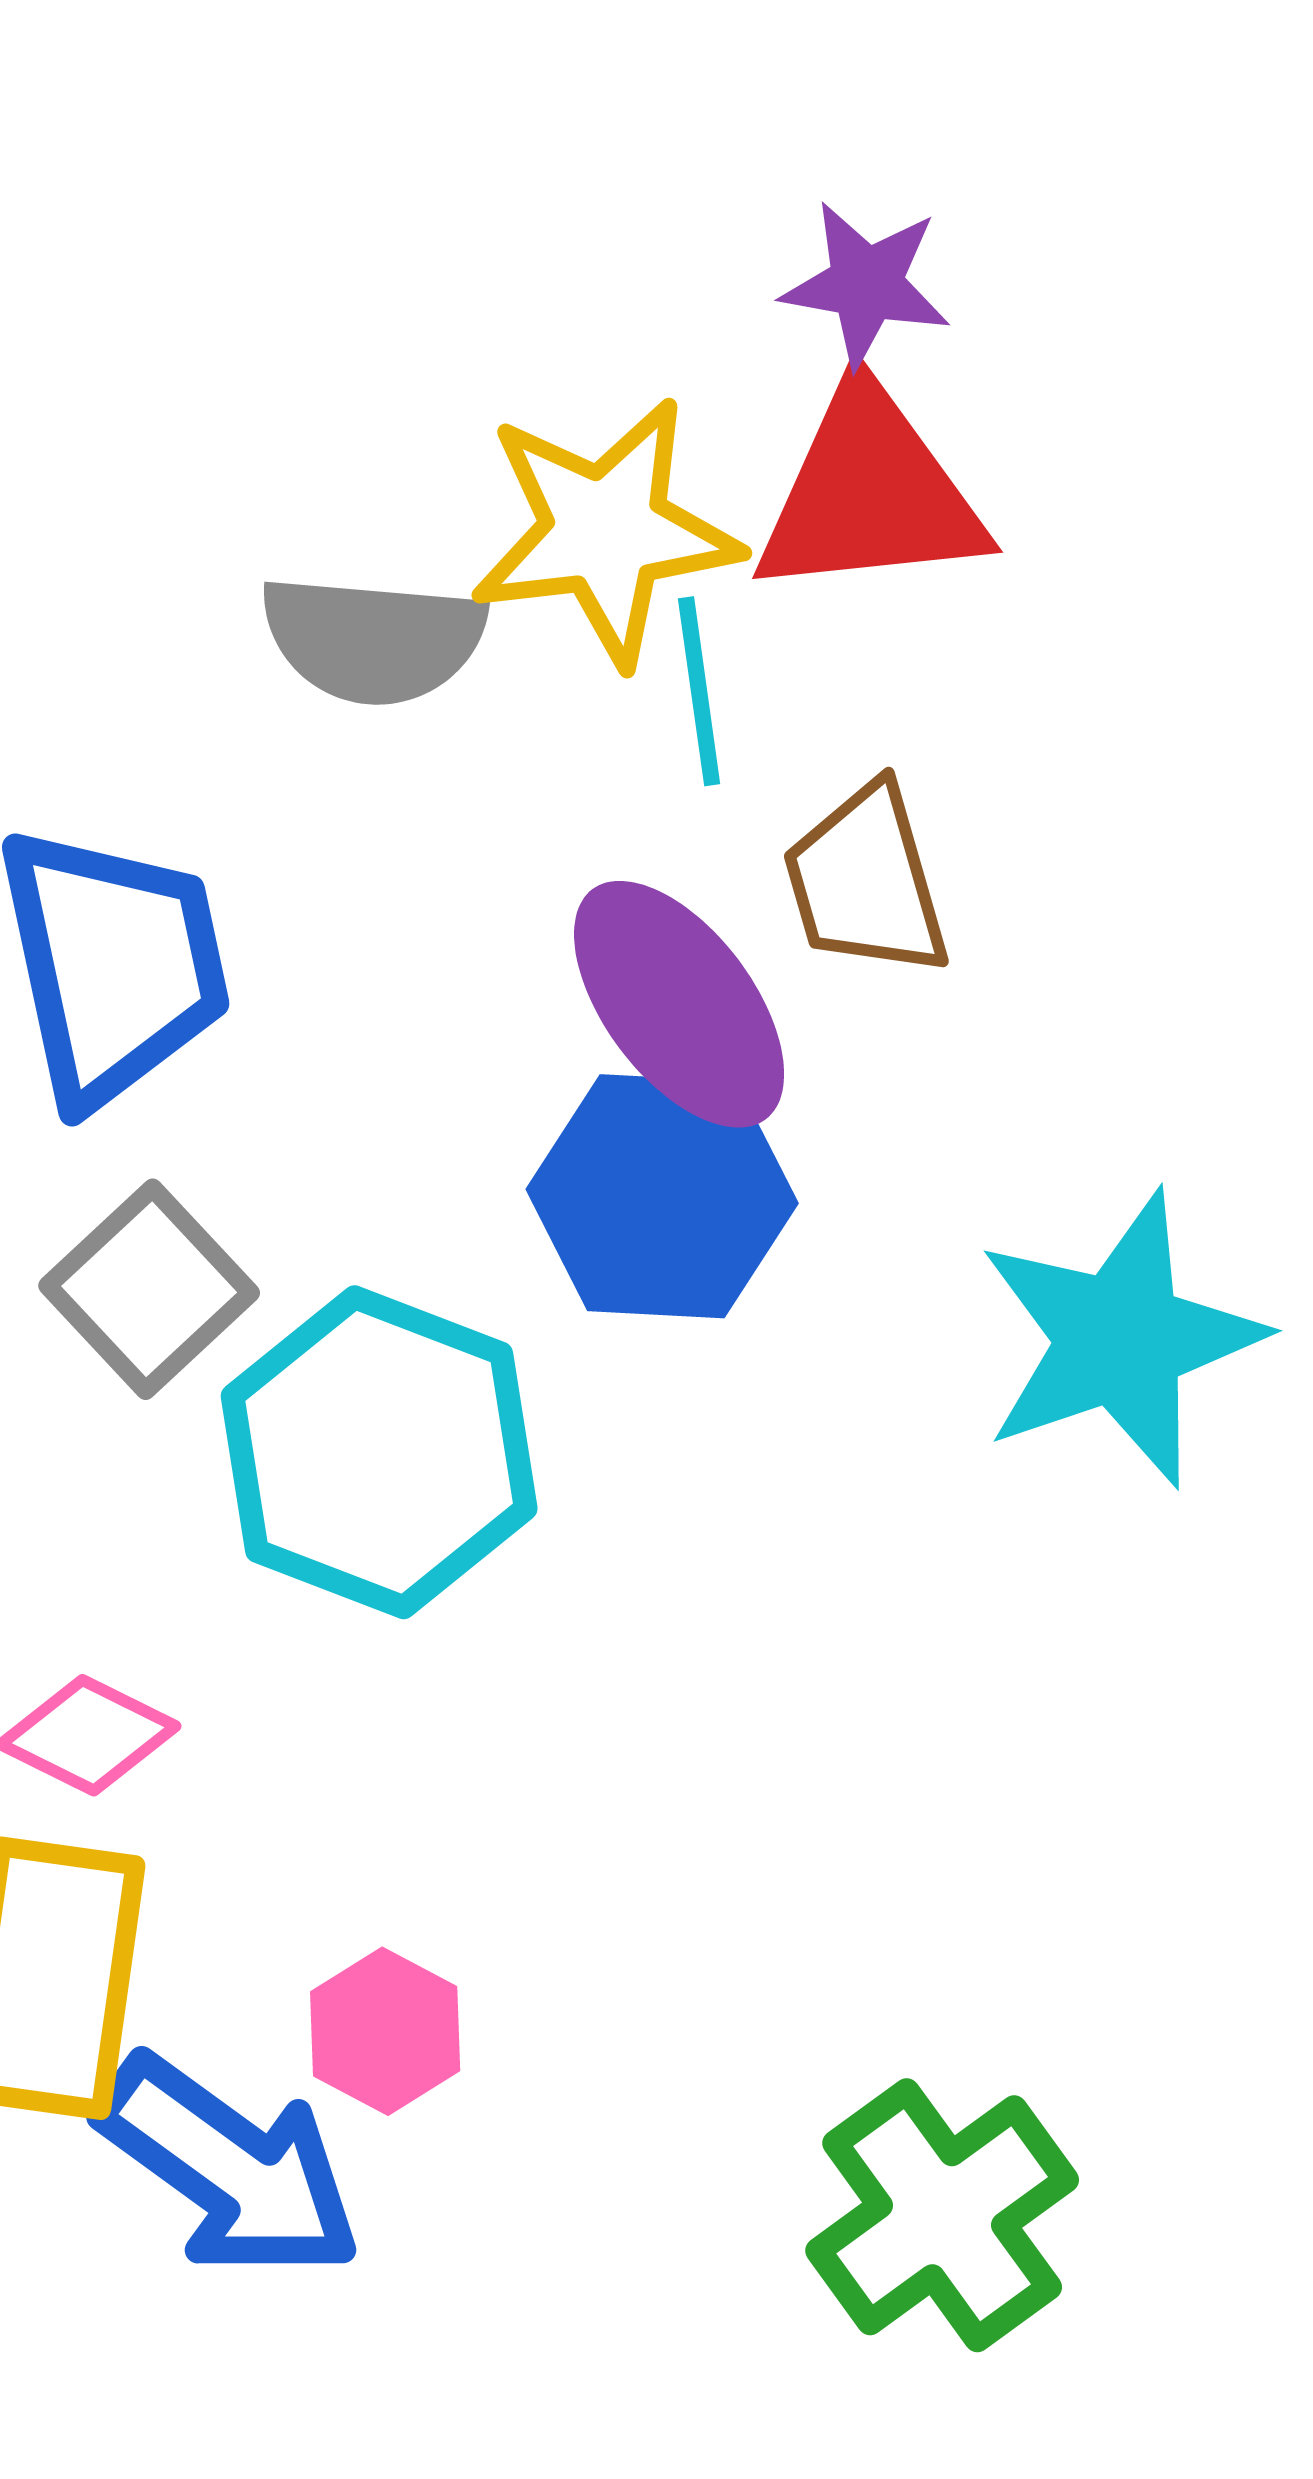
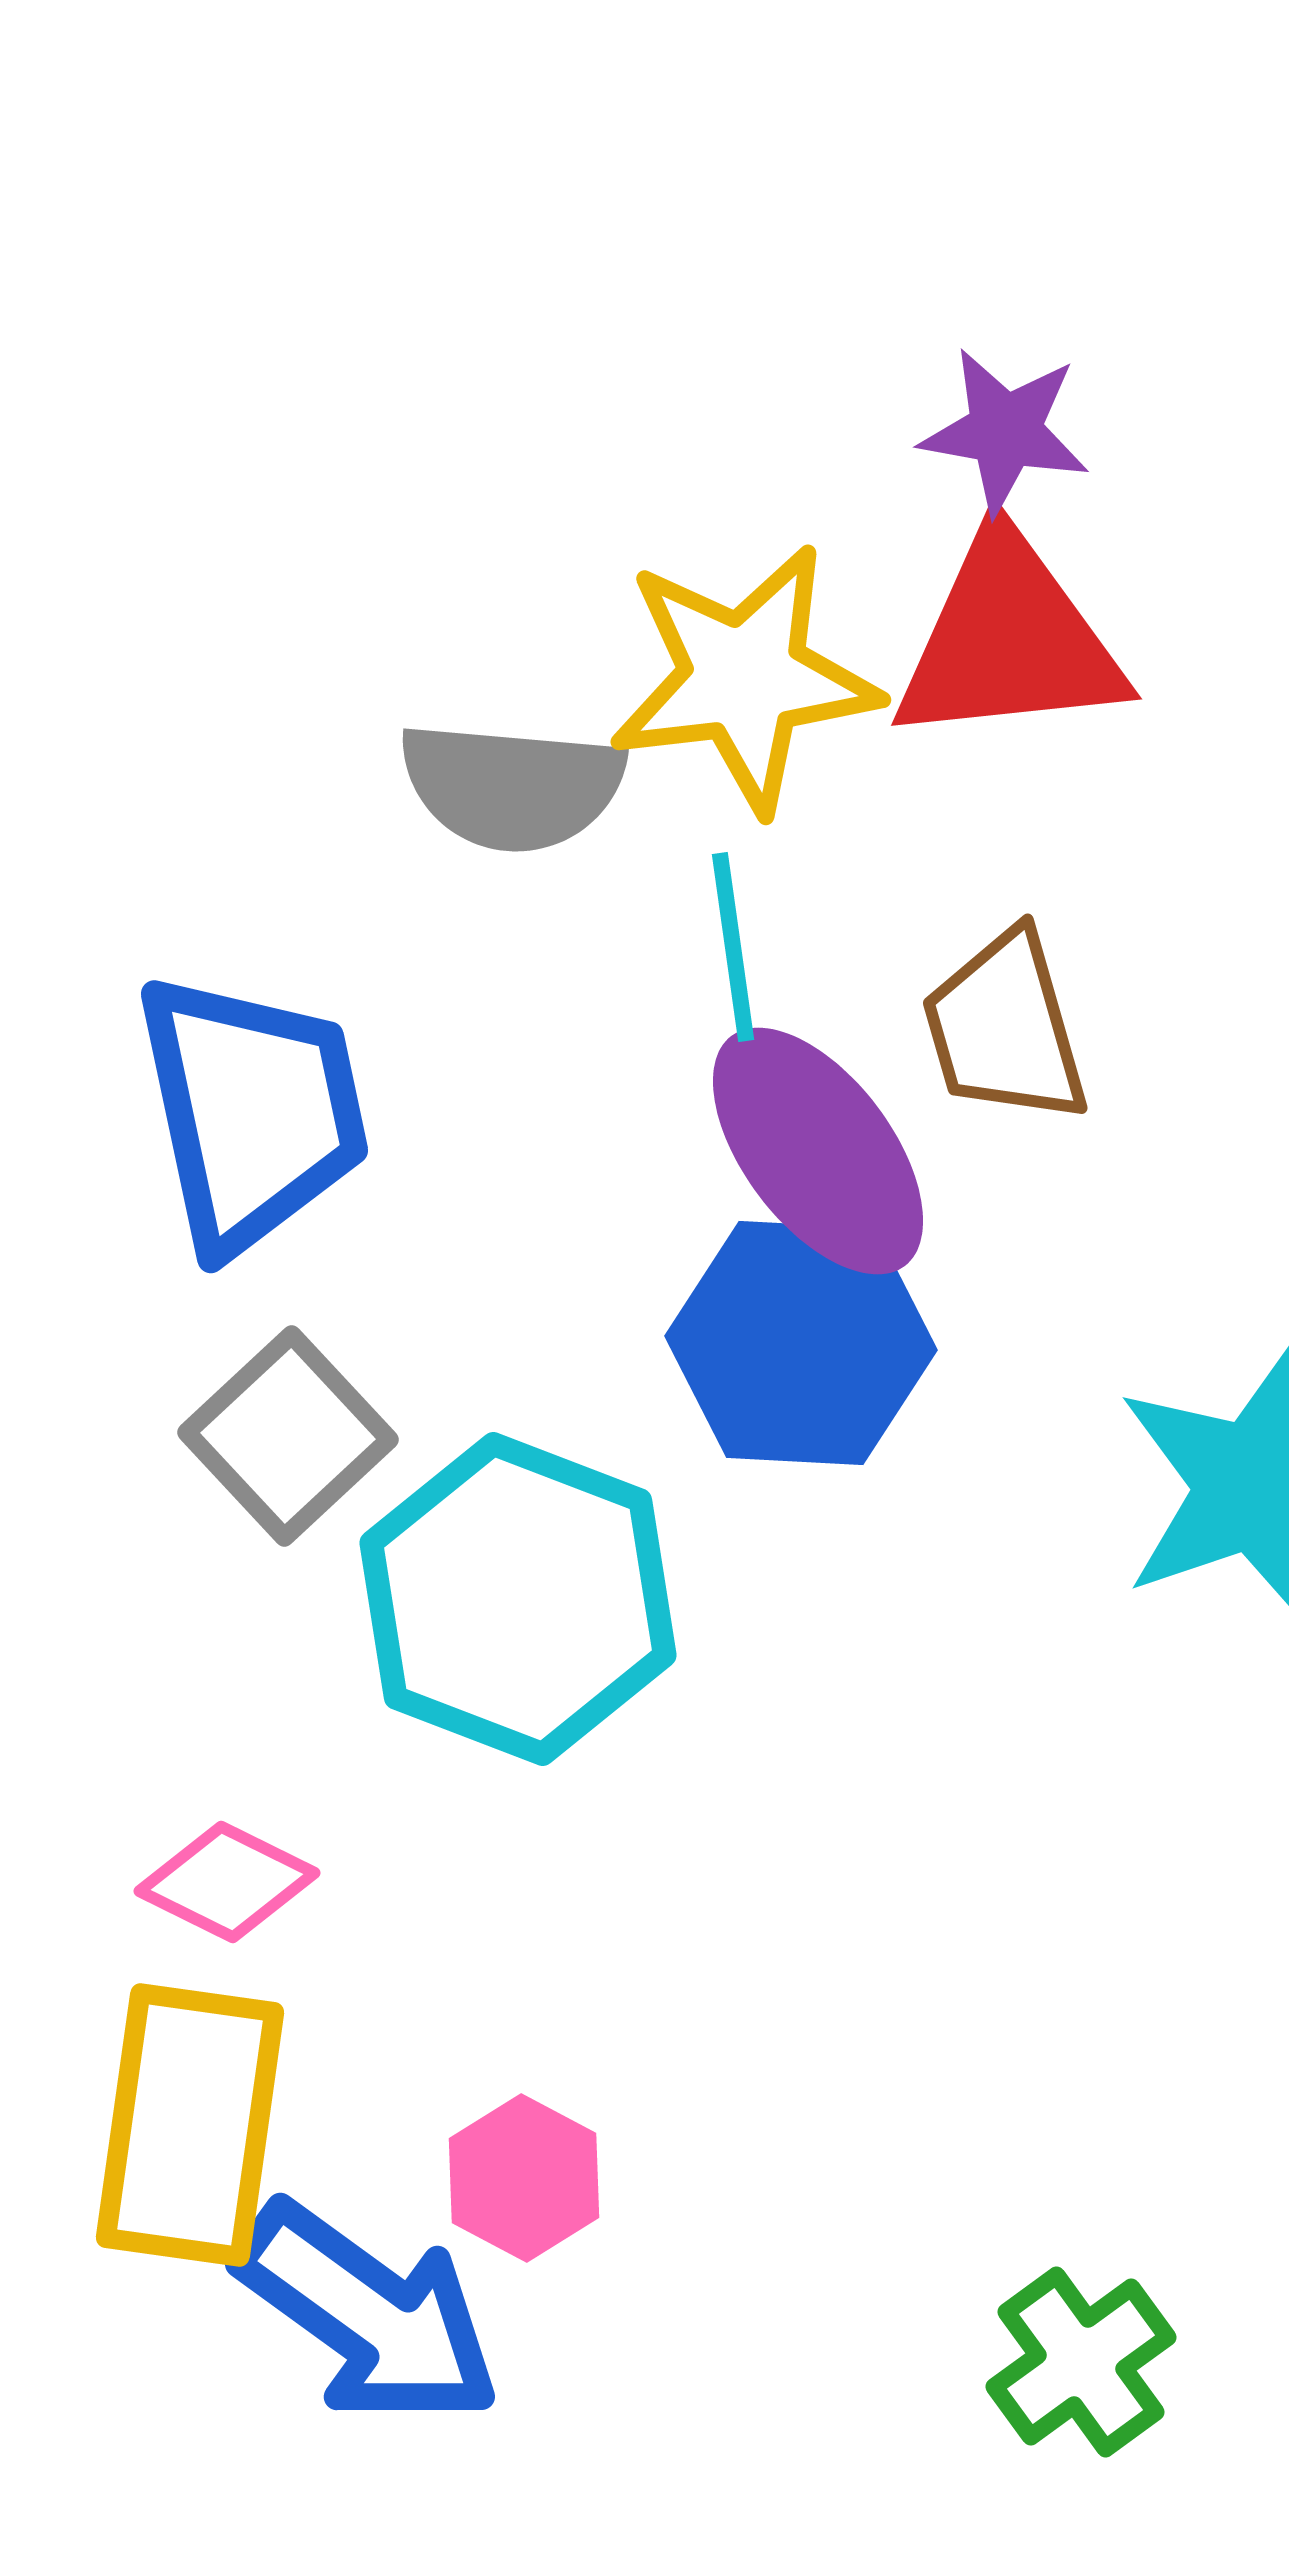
cyan line: (699, 691) -> (733, 947), moved
green cross: (942, 2215) -> (1081, 2362), size x0.7

